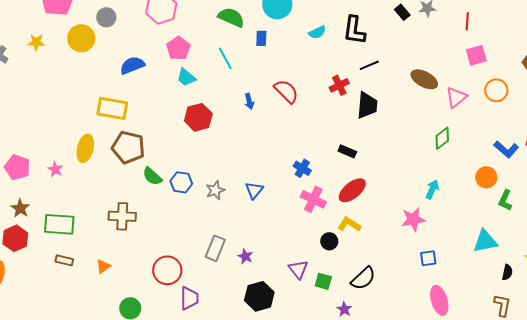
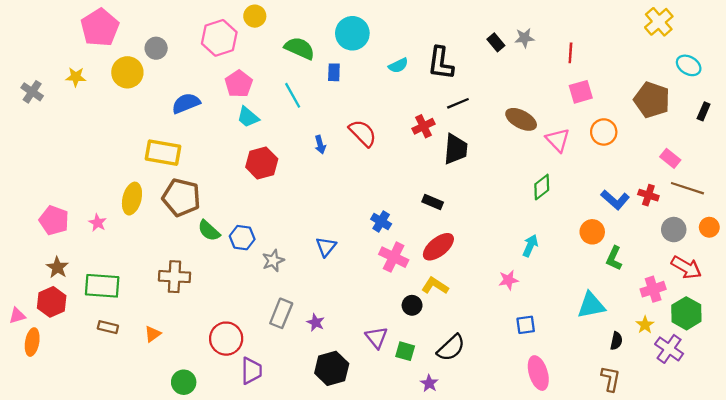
pink triangle: (456, 97) -> (558, 140), turned -35
gray star: (215, 190) -> (273, 261), moved
pink star: (413, 219) -> (508, 280), size x0.7

